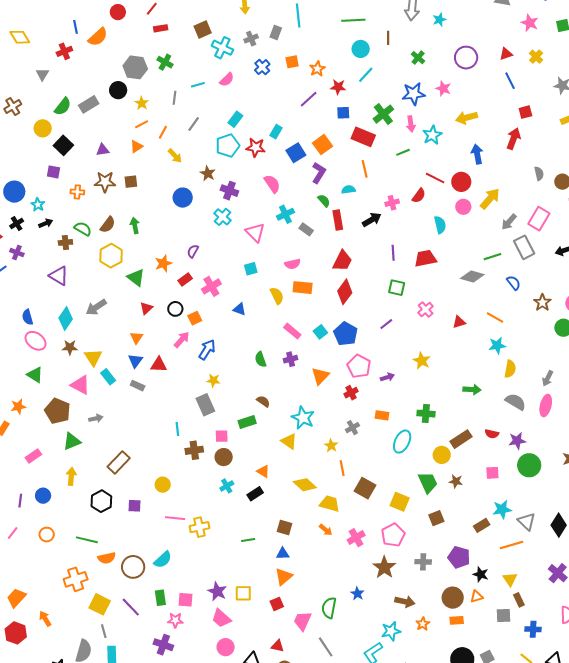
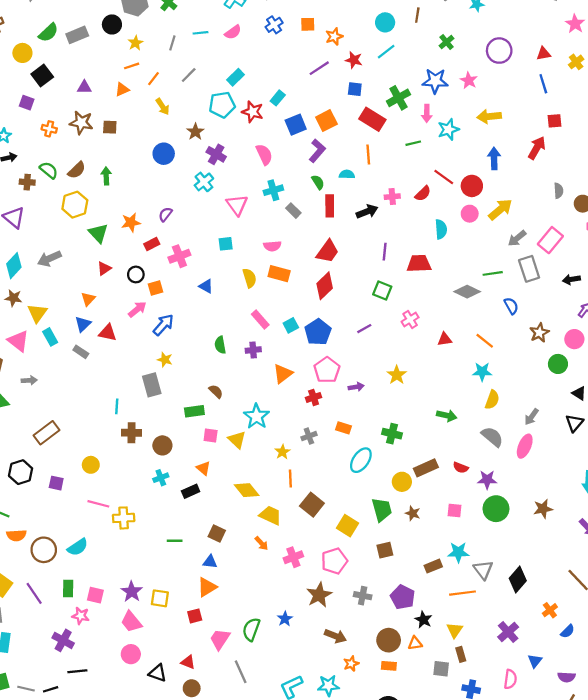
pink square: (222, 436) -> (211, 436), moved
cyan star: (391, 631) -> (328, 686), moved

